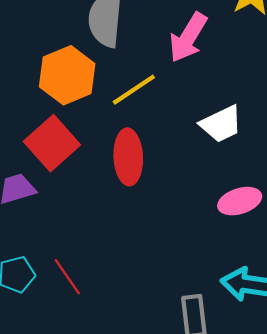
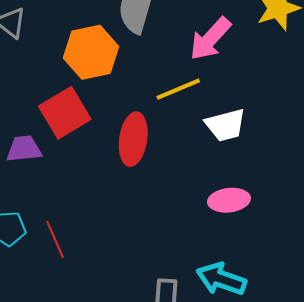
yellow line: (134, 90) -> (178, 89), moved

